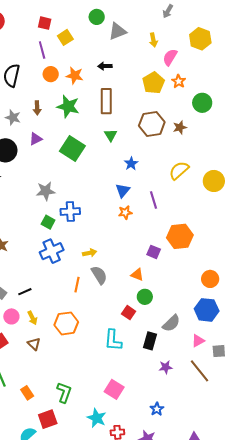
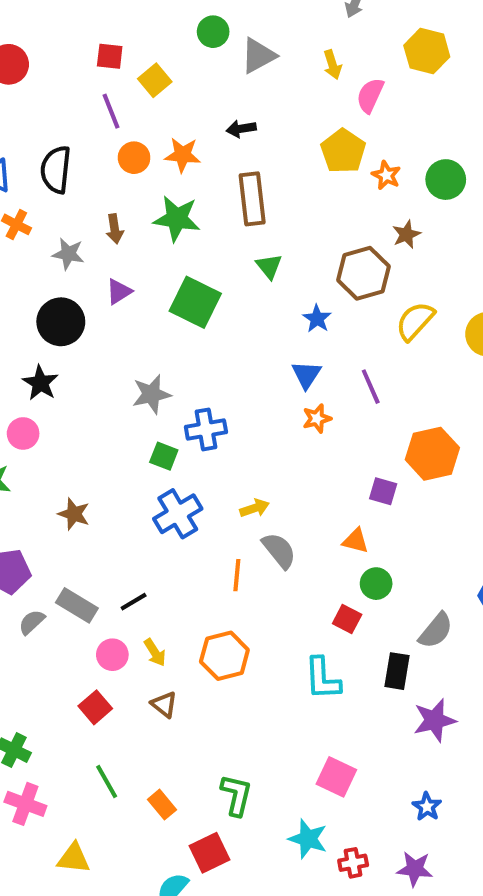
orange star: (179, 81) -> (386, 175), moved
brown hexagon: (152, 124) -> (363, 273), moved
purple star: (166, 367) -> (435, 720), size x1.5

